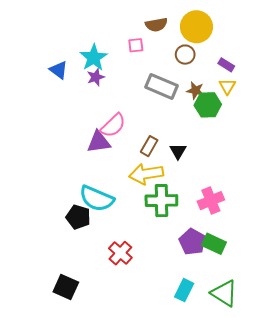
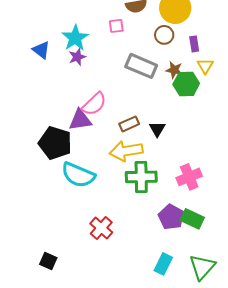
purple rectangle: (226, 65) -> (194, 44), moved, turned 49
brown rectangle: (149, 146) -> (129, 124), turned 36
black pentagon: (78, 217) -> (55, 143), moved, size x1.4
black square: (66, 287) -> (48, 261), size x0.7
green triangle: (224, 293) -> (202, 267), turned 40

